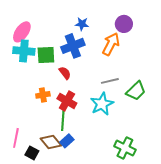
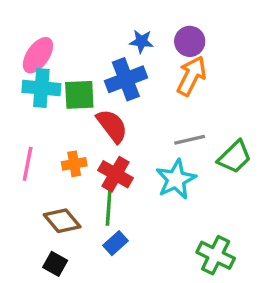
purple circle: (124, 24) -> (190, 41), moved
red semicircle: (65, 73) -> (112, 126), size x1.5
pink line: (16, 138) -> (28, 164), moved
brown diamond: (51, 142) -> (62, 221), moved

